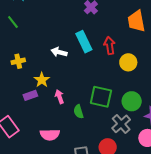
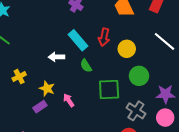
red arrow: (110, 45) -> (104, 37), turned -144
green circle: (132, 101) -> (139, 76), moved
green semicircle: (79, 112) -> (86, 66), moved

